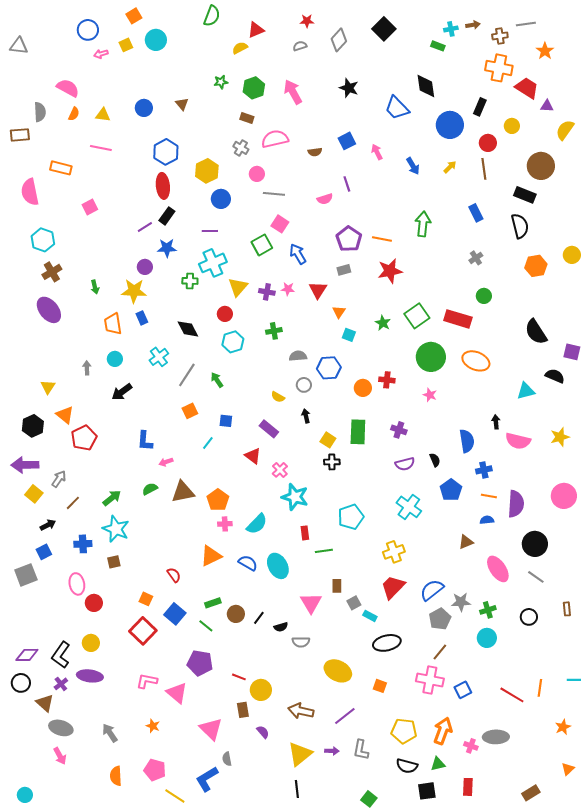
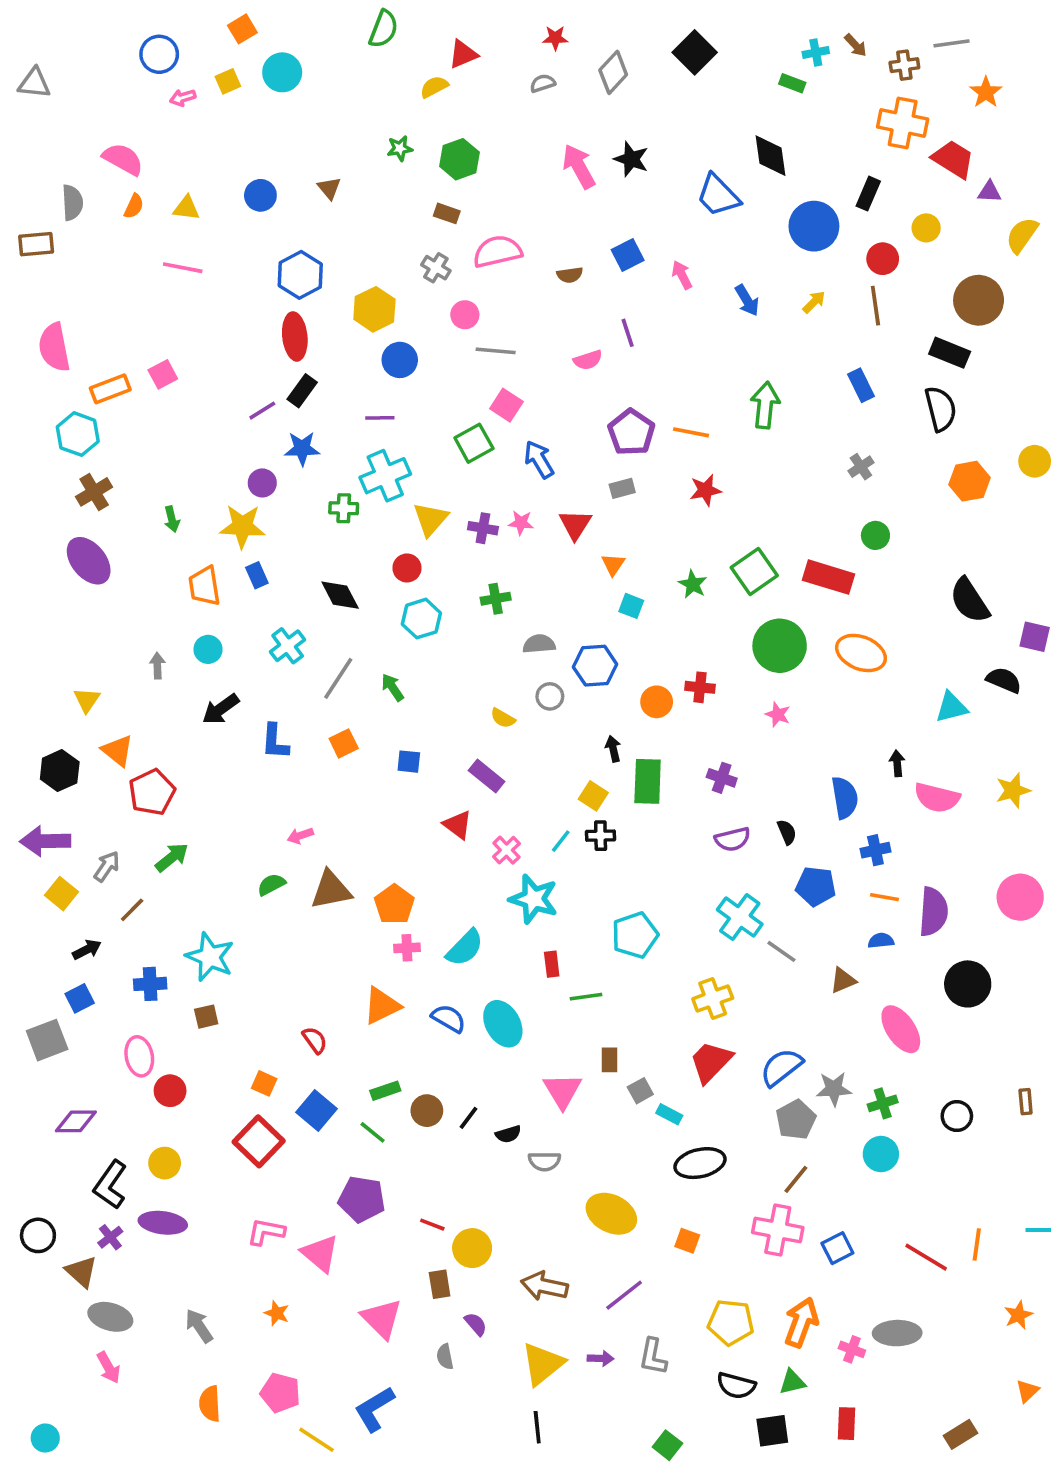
brown arrow: (473, 25) -> (856, 45), turned 56
pink arrow: (293, 92) -> (579, 166), moved
orange rectangle: (61, 168) -> (110, 389), moved, turned -35
red star: (390, 271) -> (705, 490), size x0.7
black arrow: (306, 416) -> (613, 749), moved
blue L-shape: (145, 441) -> (275, 742), moved
cyan line: (208, 443) -> (561, 841), moved
blue pentagon: (451, 490) -> (816, 886), turned -30
green arrow: (112, 498) -> (172, 857), moved
gray line: (536, 577) -> (781, 951), moved
purple diamond: (27, 655) -> (76, 1121), moved
gray semicircle: (227, 759) -> (445, 1357), moved

